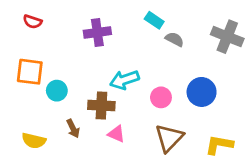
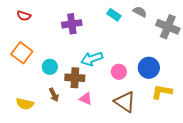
gray semicircle: (174, 39) -> (140, 12), moved
orange square: (30, 72) -> (22, 53), turned 30
cyan circle: (57, 91) -> (50, 67), moved
brown triangle: (169, 138) -> (125, 102), turned -40
yellow L-shape: (219, 145) -> (162, 92), moved

